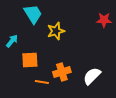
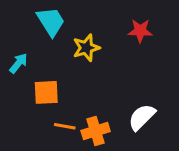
red star: (104, 20) -> (140, 31), moved
orange cross: (62, 72) -> (96, 131), moved

